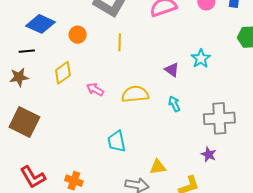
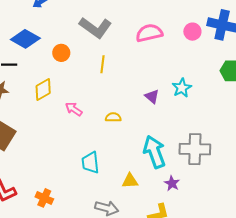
yellow semicircle: (135, 94) -> (113, 117), size x0.6
cyan arrow: (174, 104) -> (154, 152), moved, size x2.0
purple star: (209, 154) -> (172, 183), moved
yellow triangle: (158, 167) -> (130, 181), moved

